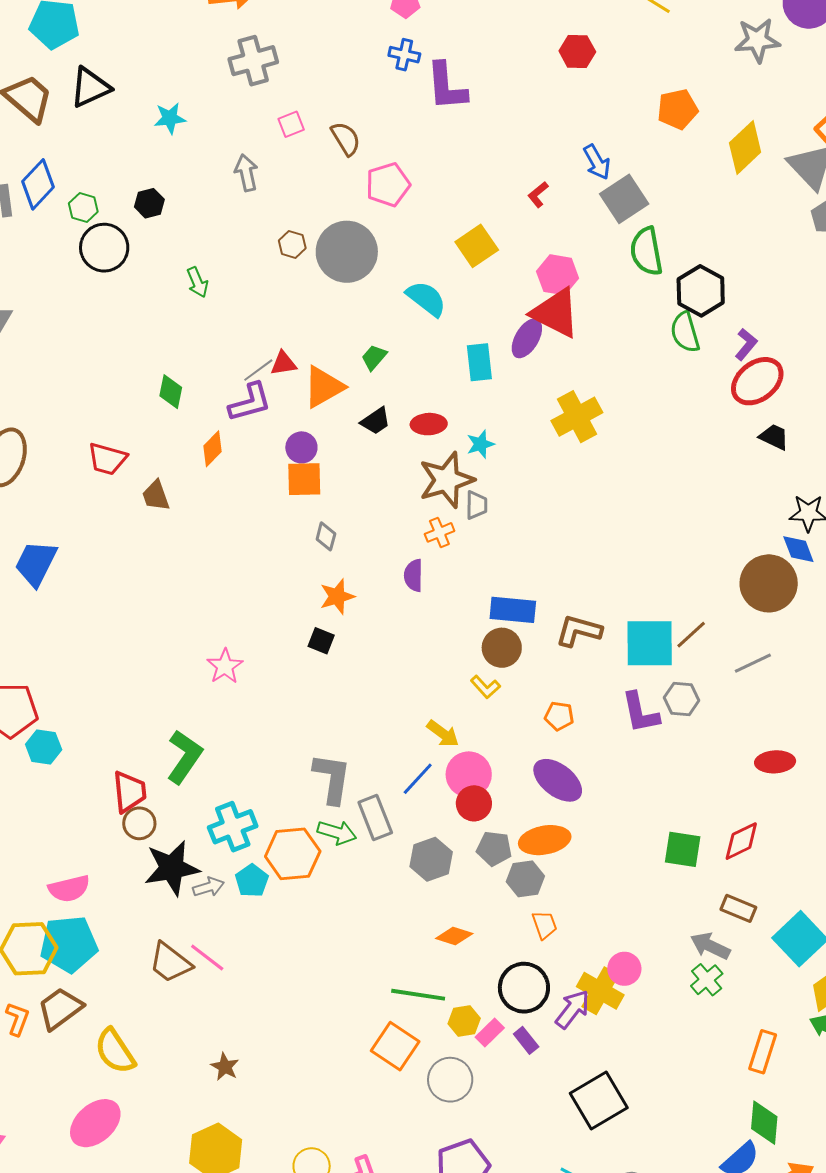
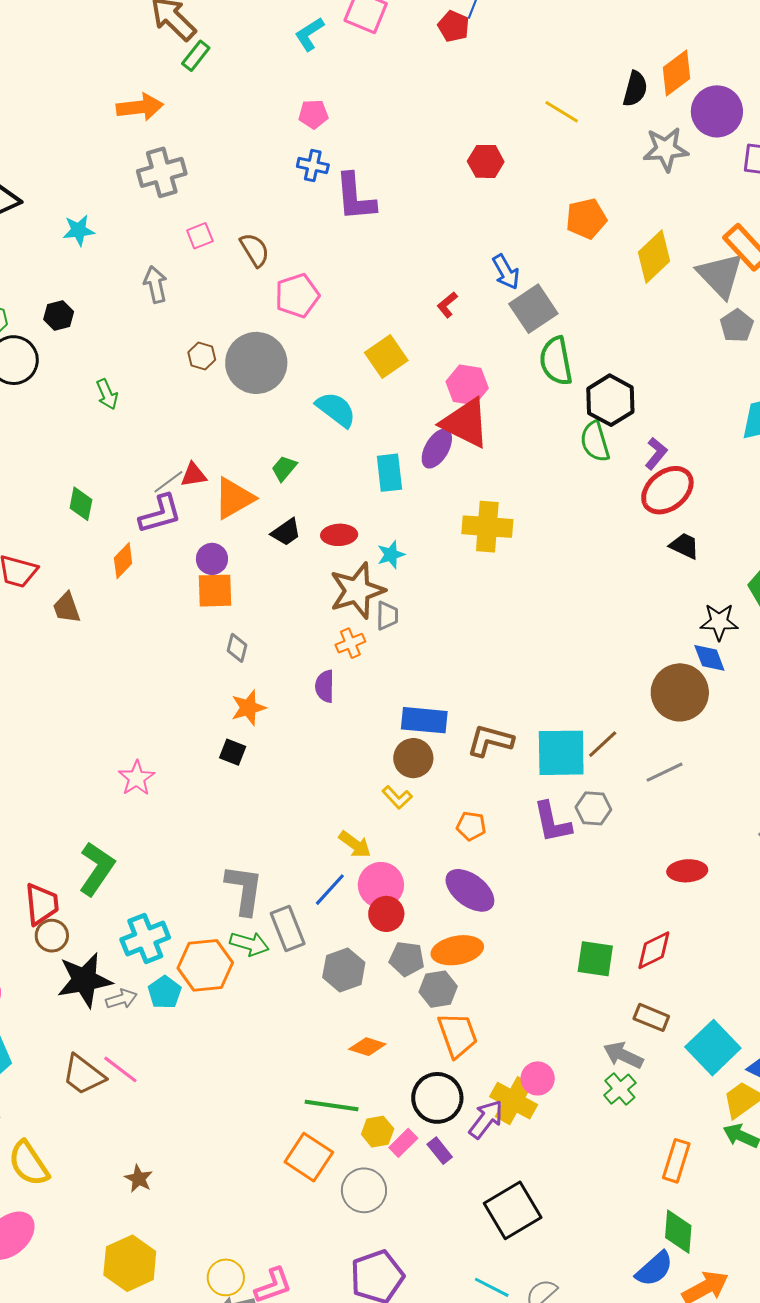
yellow cross: (577, 417) -> (487, 527), turned 33
orange trapezoid: (544, 925) -> (457, 1035), size x1.6

